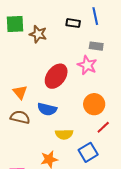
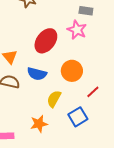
orange circle: (94, 104) -> (72, 71), moved
yellow semicircle: (64, 134) -> (54, 99), turned 120

